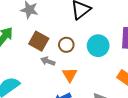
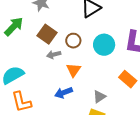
gray arrow: (48, 61) -> (54, 55), turned -40

